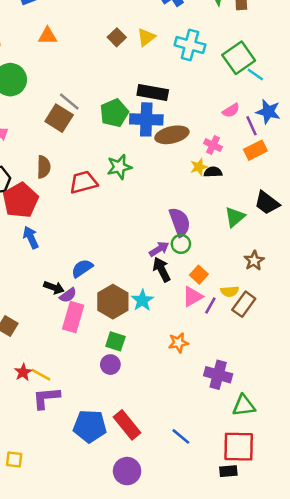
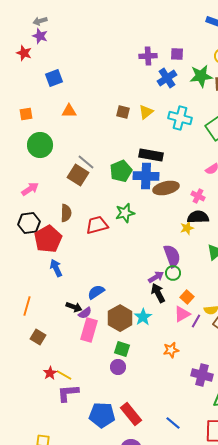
brown square: (117, 37) -> (123, 112), turned -32
yellow star: (199, 167) -> (187, 228), moved
black semicircle: (213, 172) -> (198, 217), size x1.5

